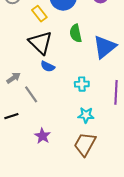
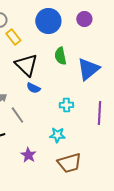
yellow rectangle: (39, 14) -> (13, 37), moved
cyan star: (86, 115) -> (57, 135), moved
brown trapezoid: (85, 144) -> (69, 163), turned -135

